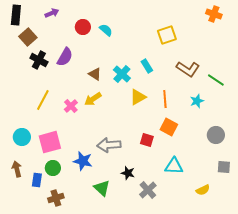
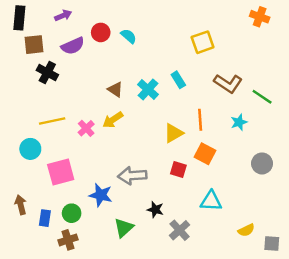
brown square: (28, 37) -> (34, 45), turned 36
purple semicircle: (65, 57) -> (73, 46), moved, turned 36
yellow triangle: (138, 97) -> (173, 133), moved
yellow line: (43, 100) -> (52, 121), turned 50
cyan circle: (22, 137) -> (30, 149), moved
gray square: (224, 167) -> (272, 244), moved
green circle: (53, 168) -> (72, 213), moved
green triangle: (102, 188) -> (124, 228), turned 36

